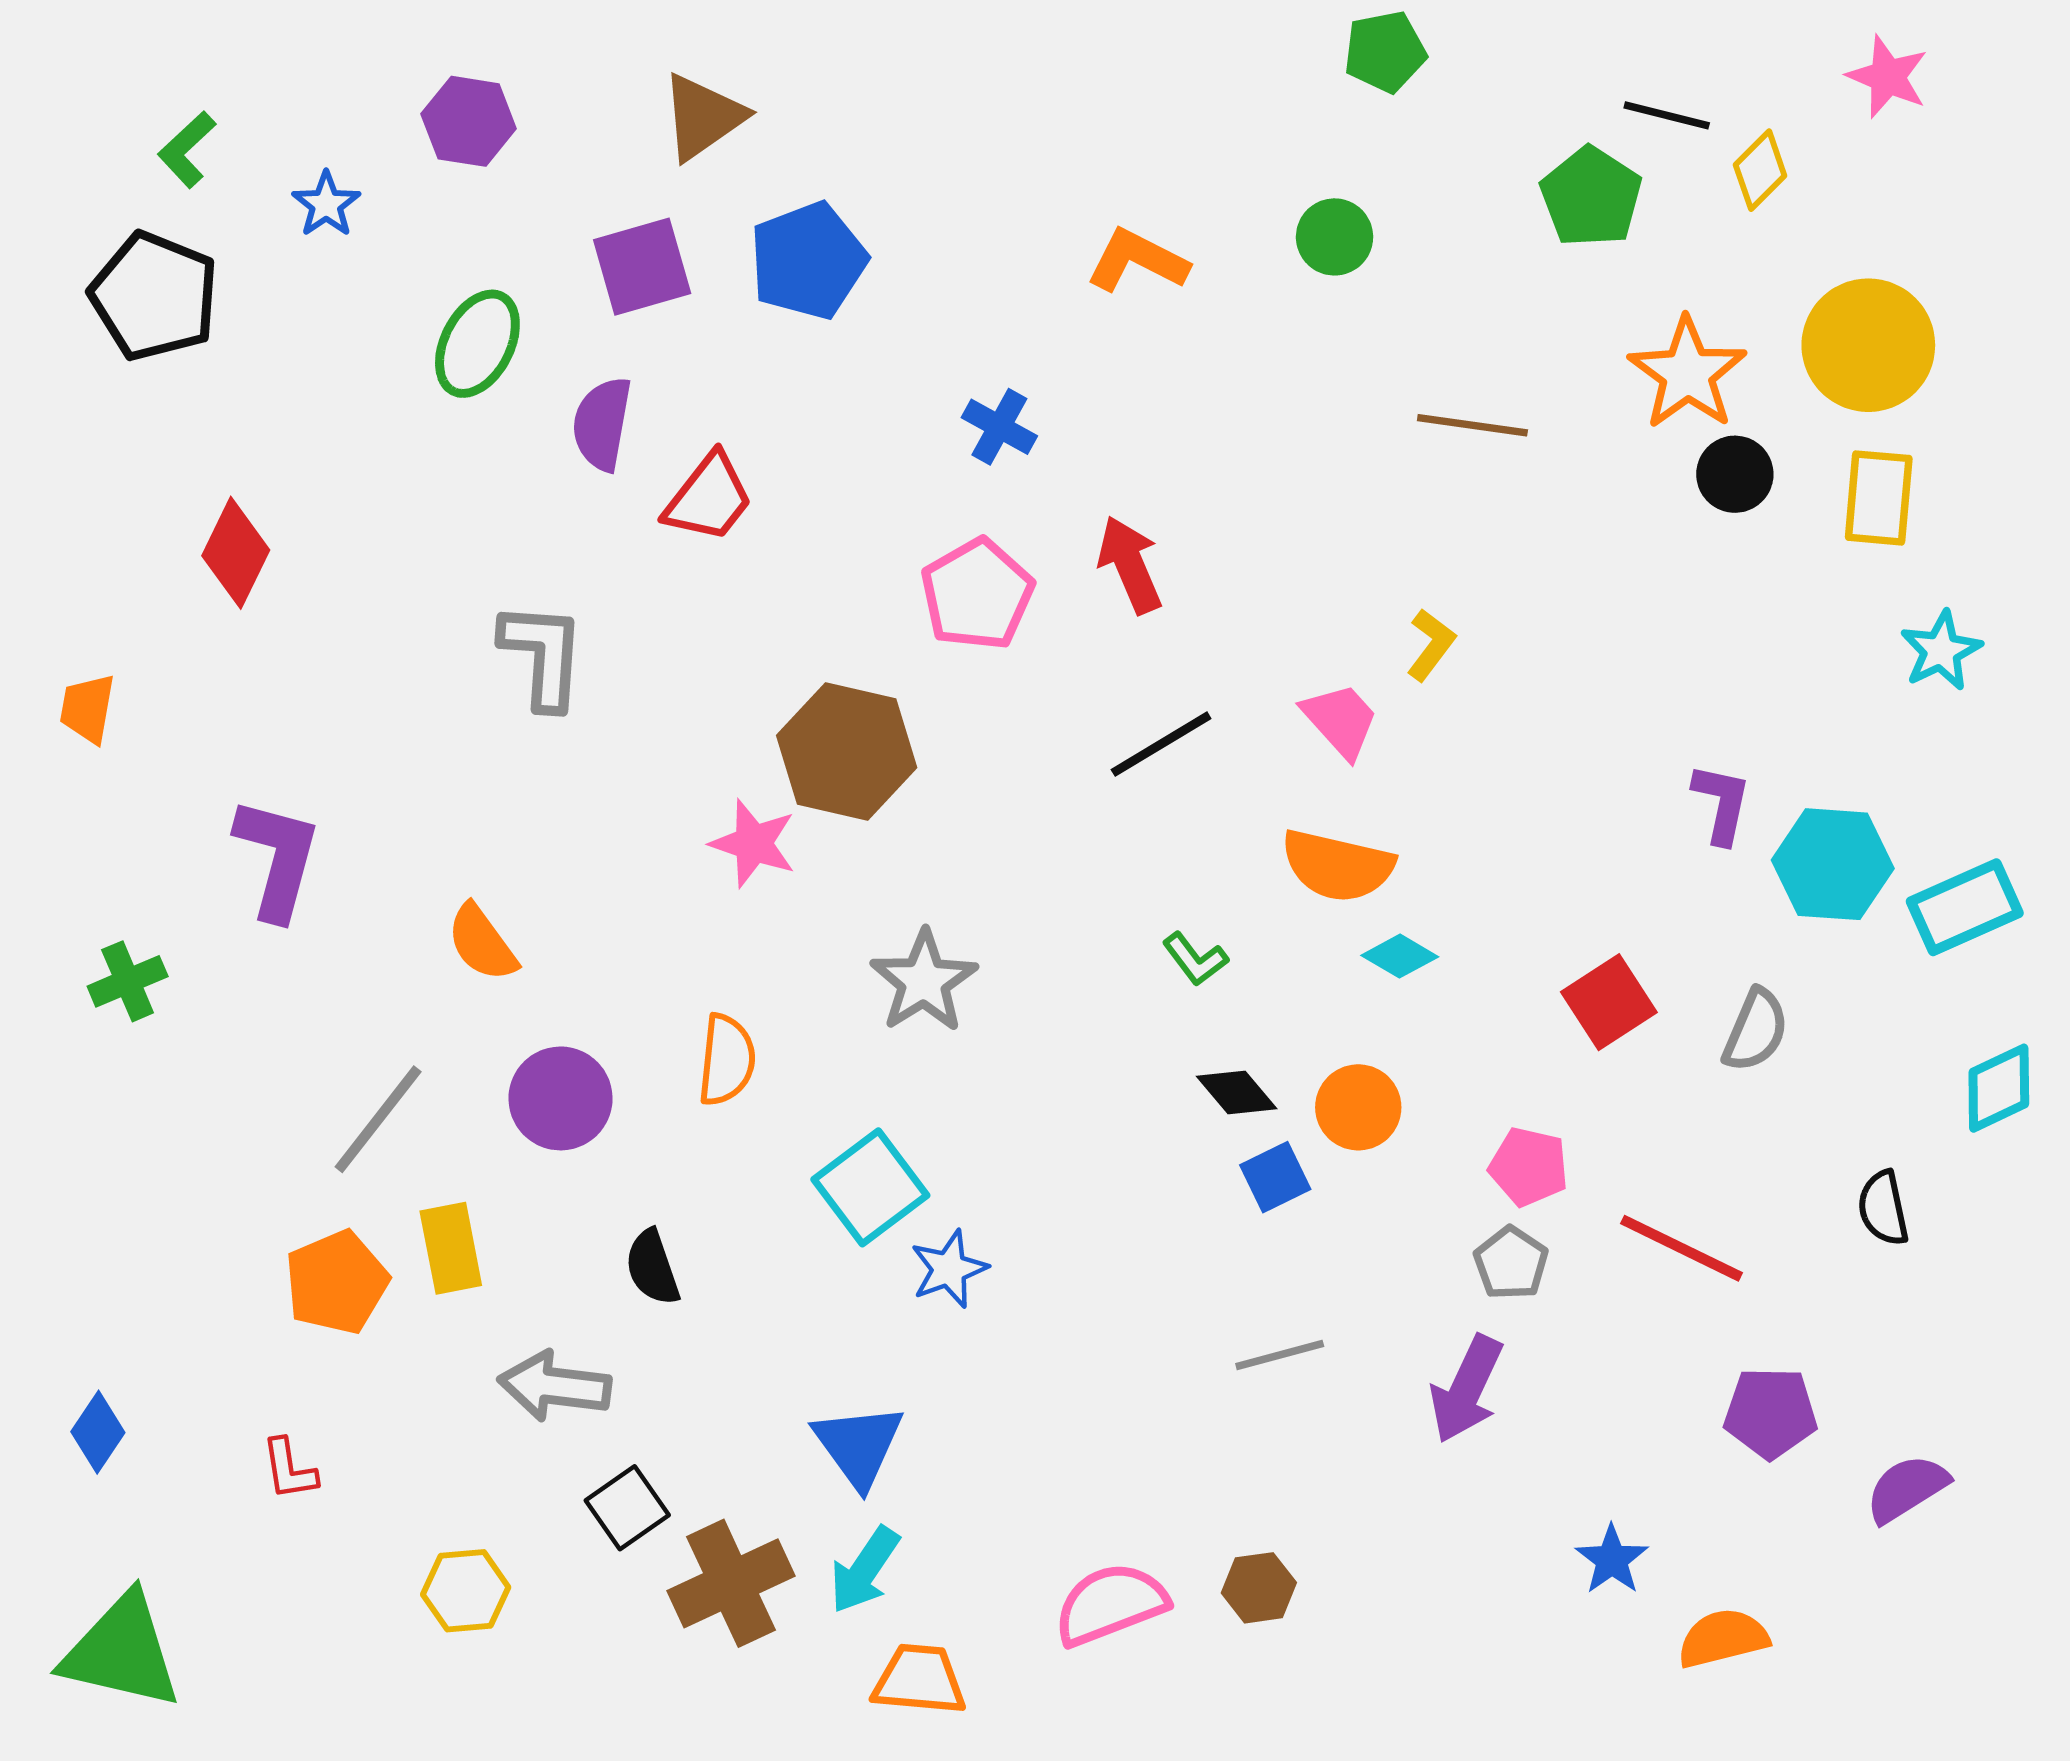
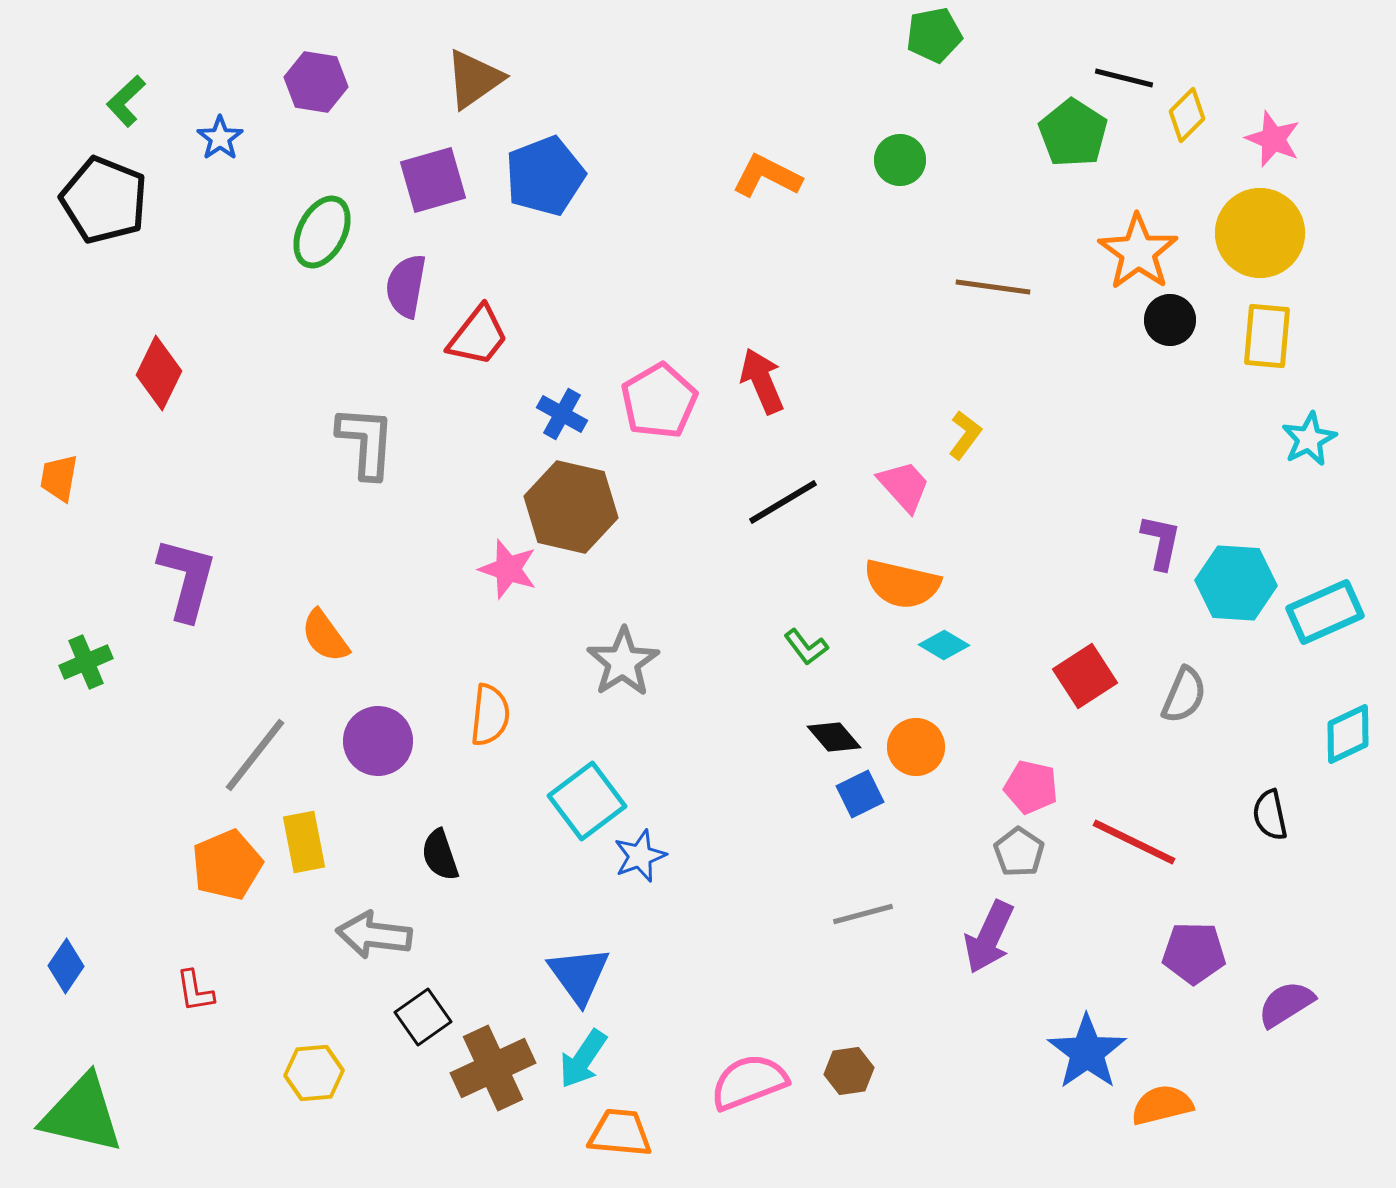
pink star: (1888, 77) -> (1273, 139), moved
blue cross: (999, 427) -> (562, 414), moved
blue star: (1612, 1560) -> (1087, 1052), size x1.6

